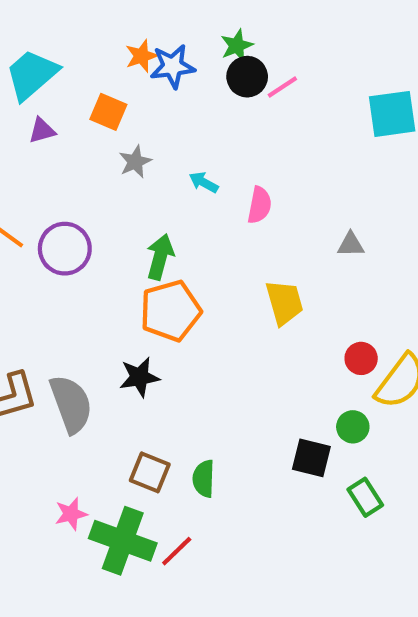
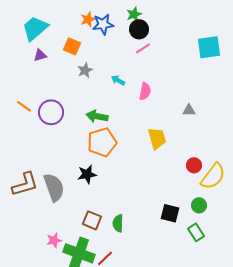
pink line: (282, 87) -> (143, 48), moved
green arrow: (160, 257) -> (97, 116), turned -95
green circle: (353, 427) -> (199, 205), moved

